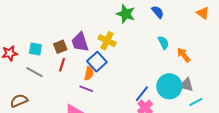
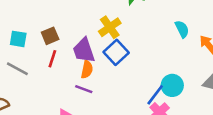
yellow cross: (107, 41) -> (110, 27), turned 30
purple trapezoid: (80, 42) -> (84, 50), moved
blue square: (97, 62) -> (116, 52), moved
cyan circle: (169, 86) -> (172, 85), moved, size x0.7

